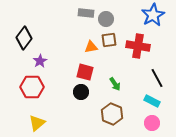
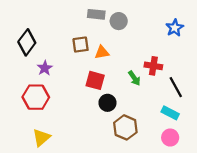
blue star: (153, 15) -> (175, 28), moved, size x0.7
brown square: (109, 40) -> (81, 45), moved
red cross: (138, 46) -> (153, 66), moved, size x0.7
green arrow: (115, 84) -> (134, 78), moved
black circle: (81, 92) -> (107, 103), moved

